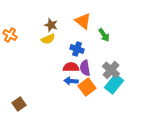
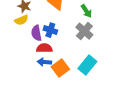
green arrow: (104, 35) -> (86, 11), moved
purple semicircle: (85, 68) -> (36, 33), moved
gray cross: (111, 70) -> (84, 31), moved

